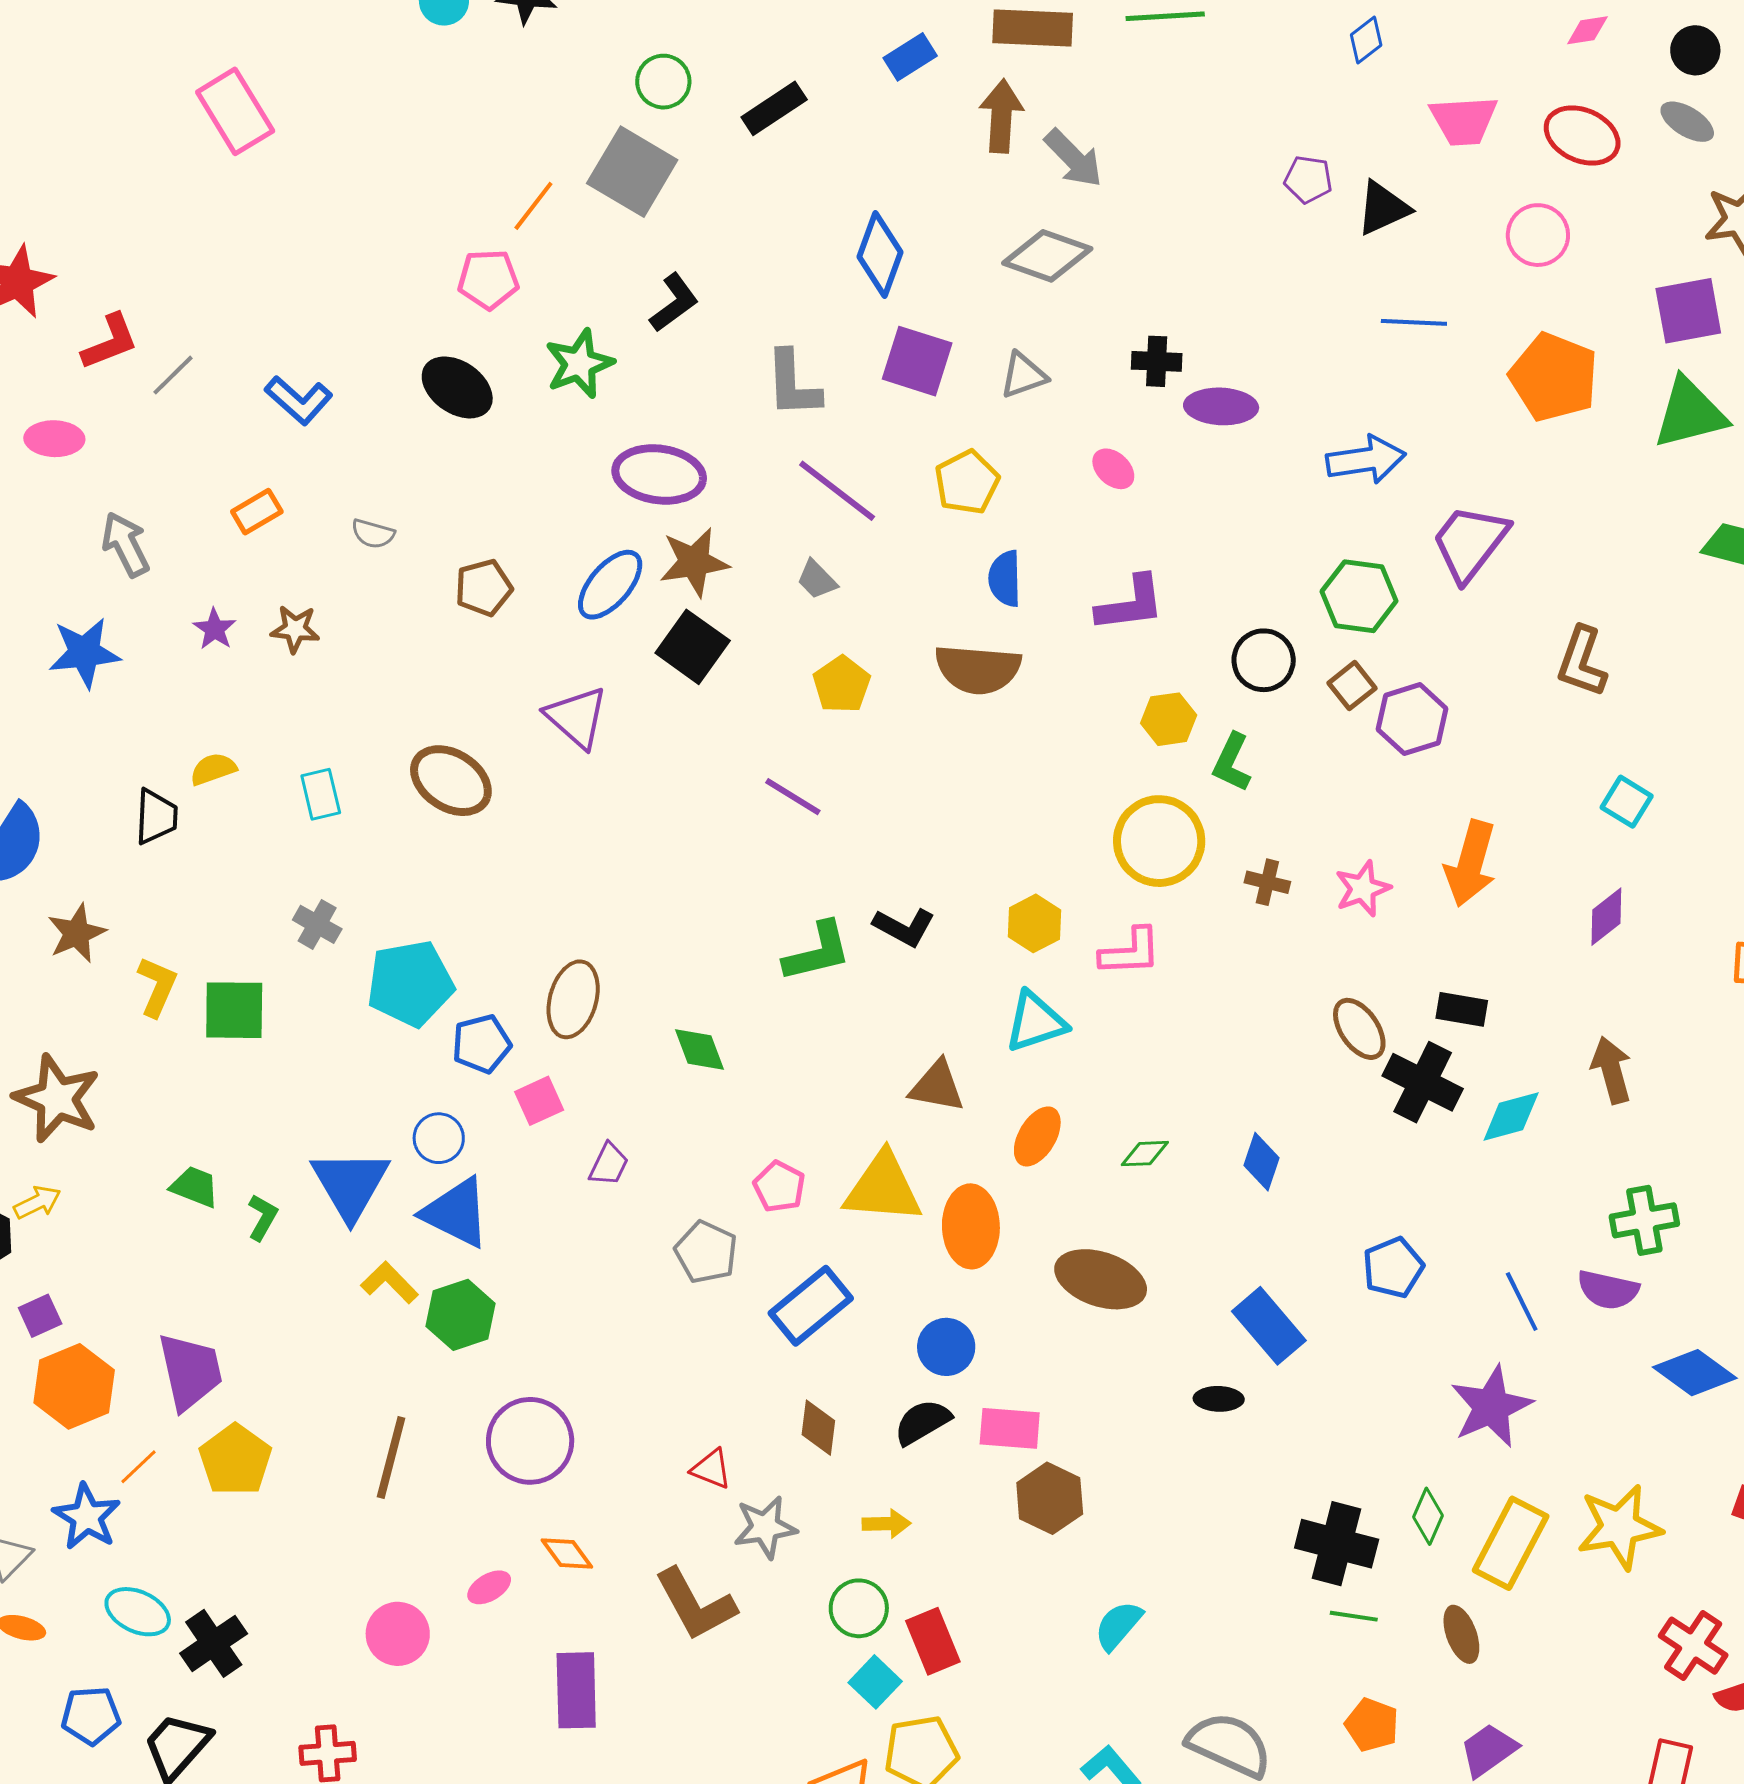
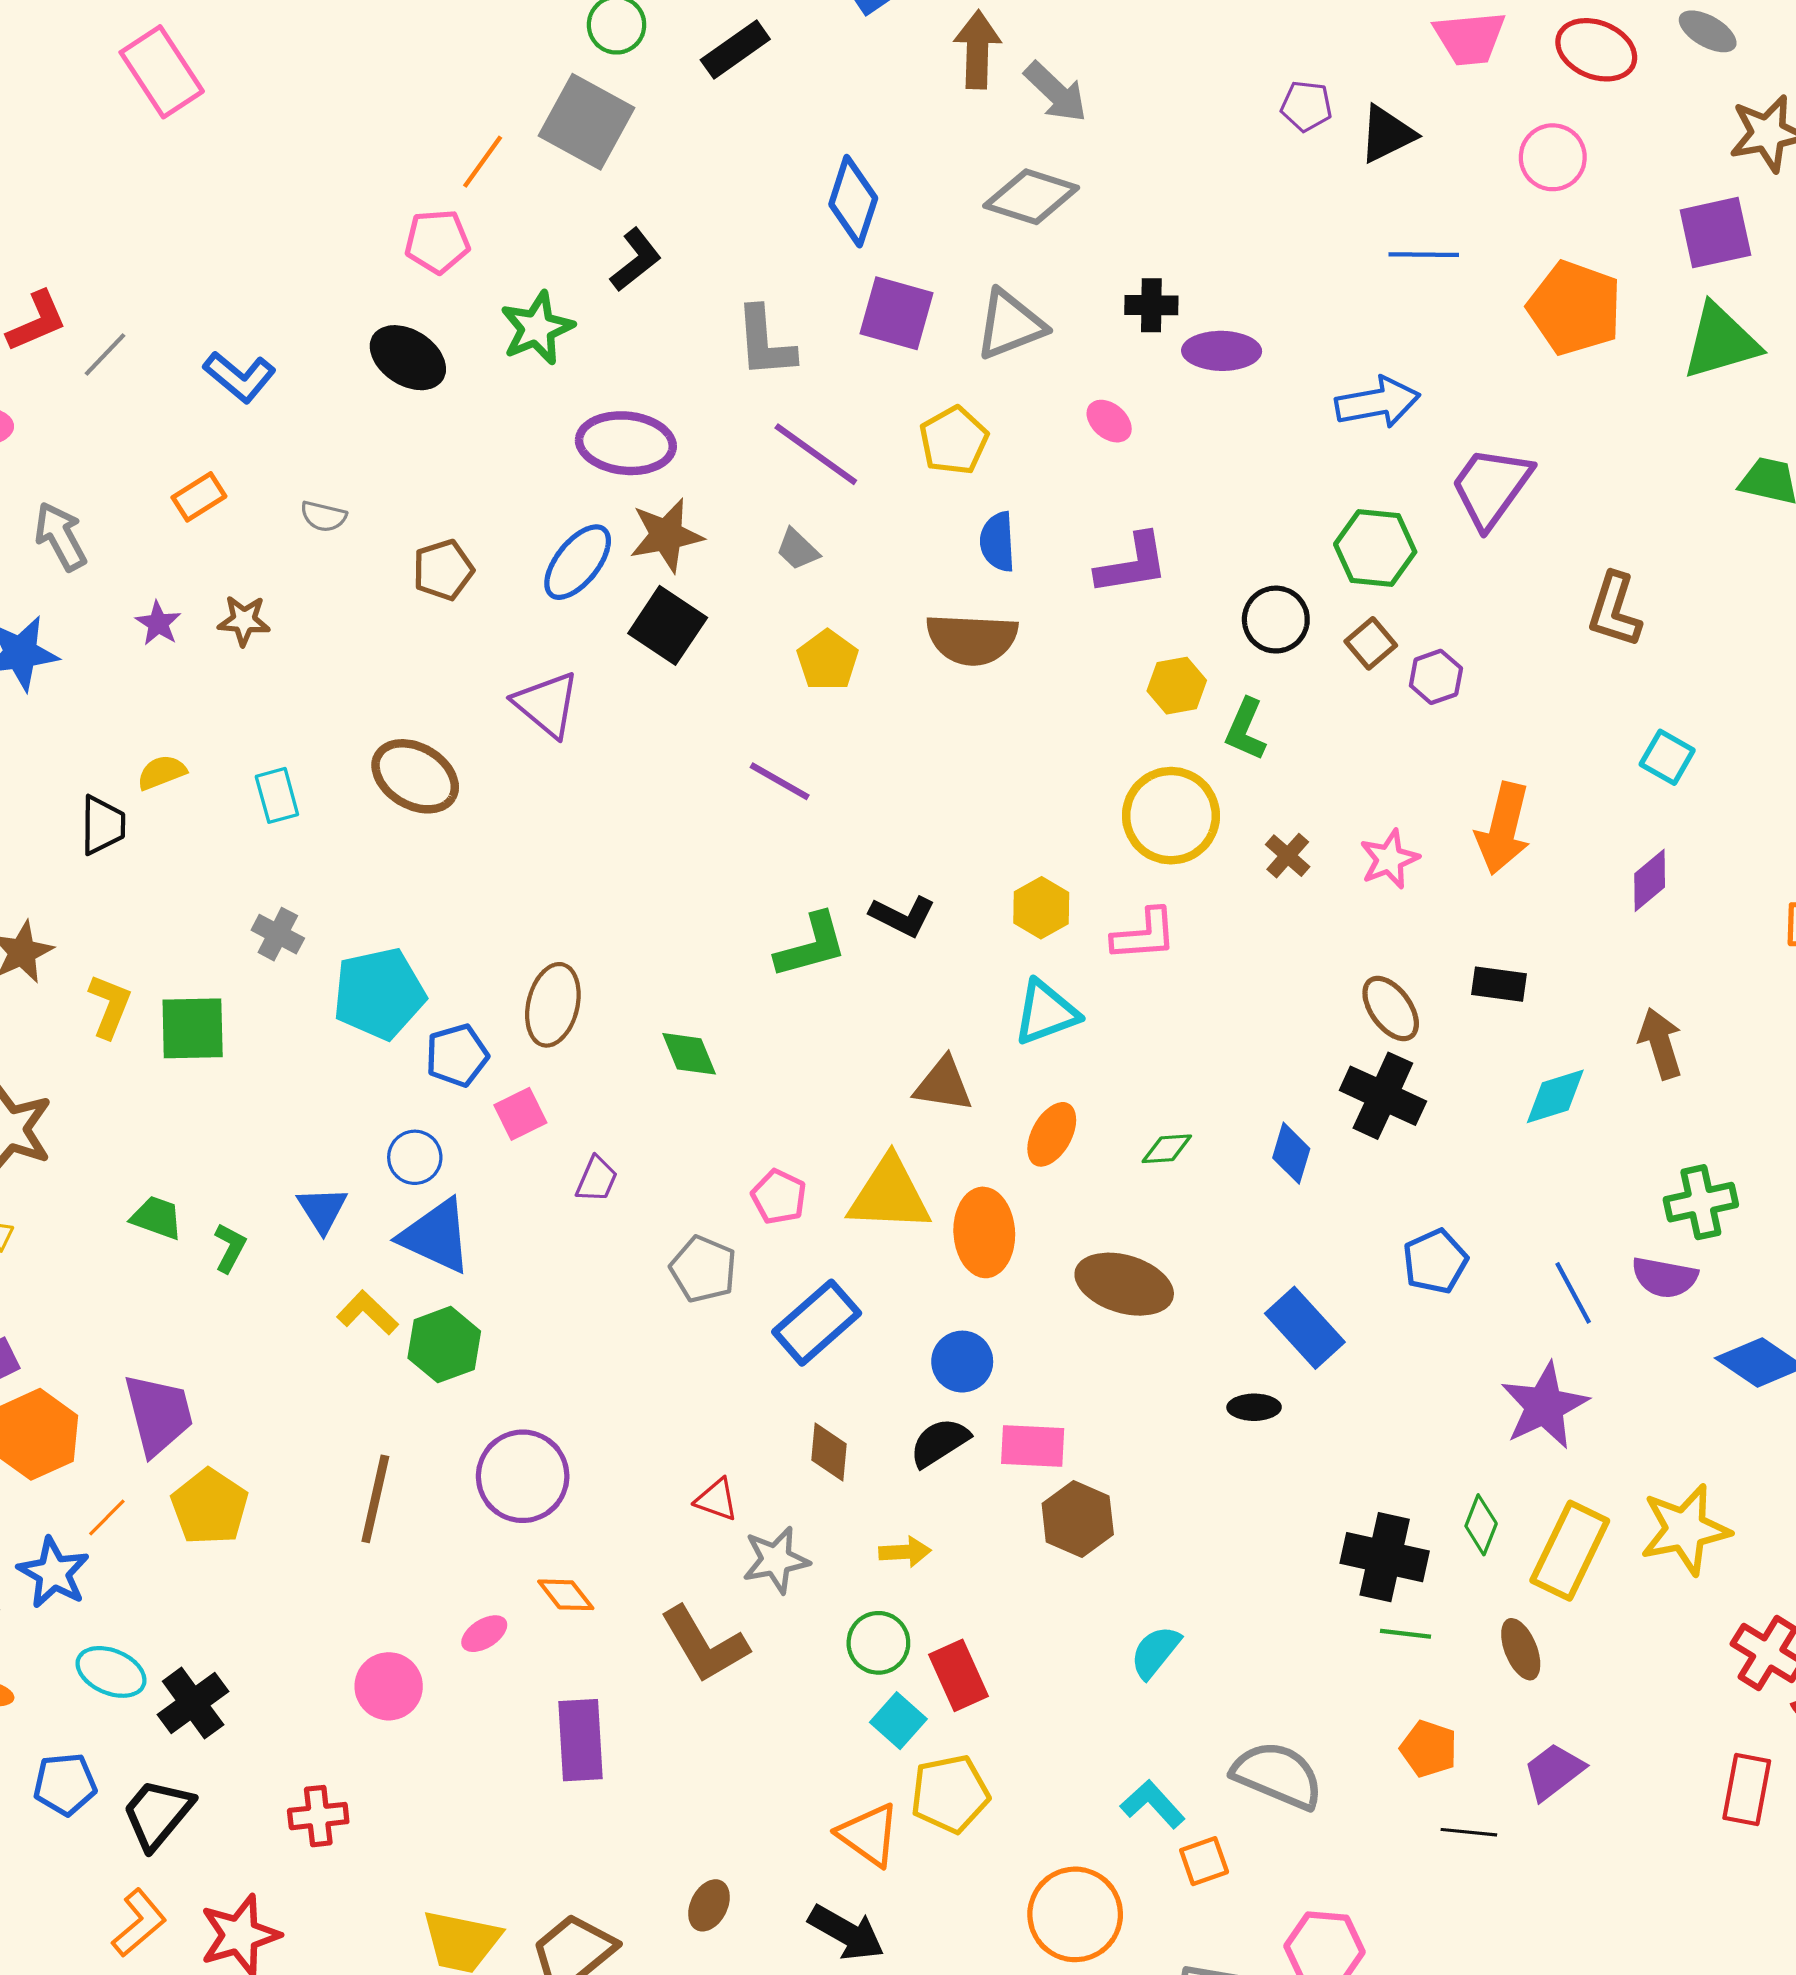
gray triangle: (1023, 375) -> (1010, 325), size x1.4
purple hexagon: (1412, 719) -> (1436, 677), size x0.7
brown cross: (1267, 882) -> (1288, 856), turned 30
black cross: (1423, 1082) -> (1383, 1096), moved
blue triangle: (350, 1184) -> (322, 1210), size x0.6

